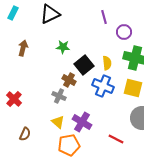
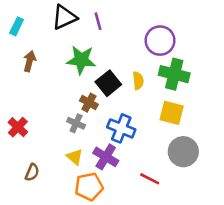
cyan rectangle: (13, 13) -> (17, 26), moved
purple line: (104, 17) -> (98, 21), moved
purple circle: (124, 32) -> (160, 41), size x1.5
green star: (63, 47) -> (81, 60), size x1.6
blue cross: (103, 86) -> (121, 128), moved

